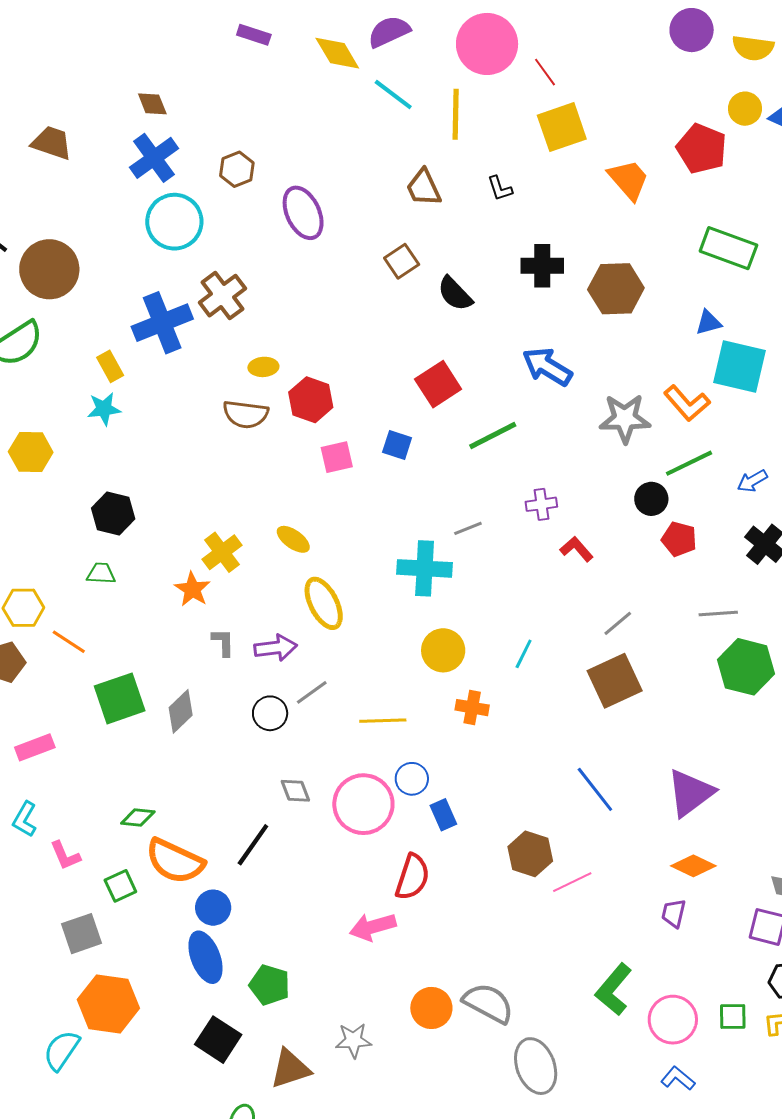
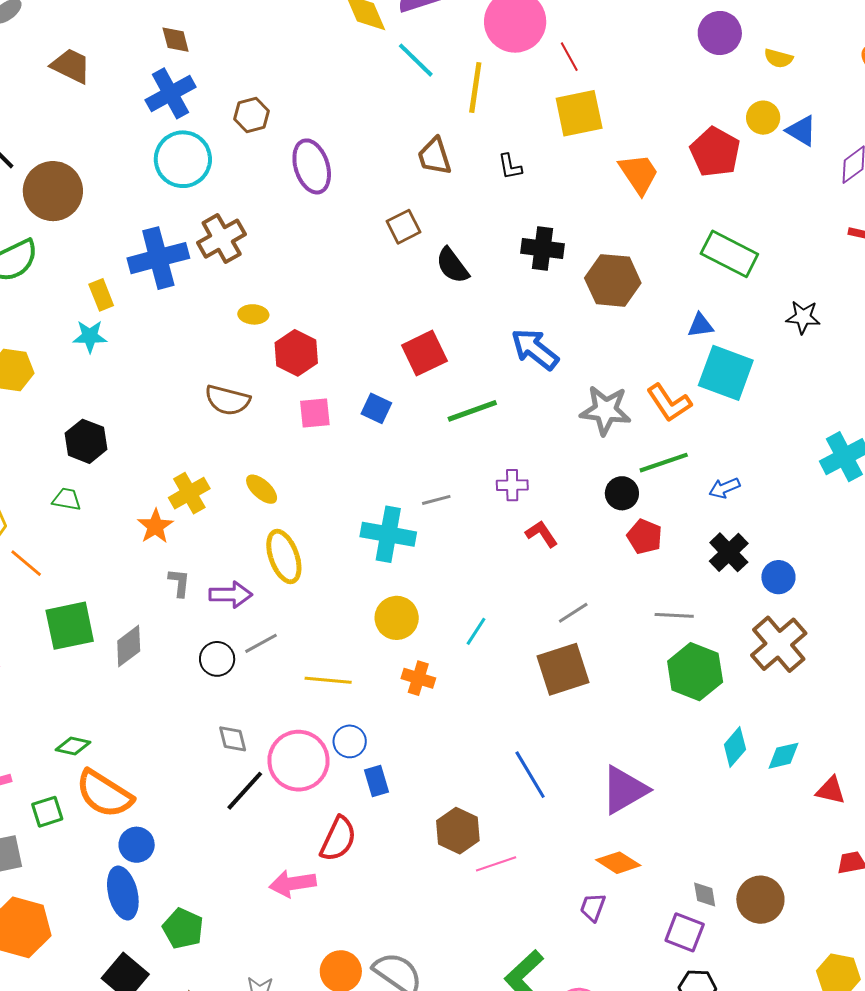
yellow semicircle: (753, 48) -> (778, 58), size x0.7
brown semicircle: (246, 414) -> (228, 400), moved
black line: (253, 845) -> (245, 791), moved

